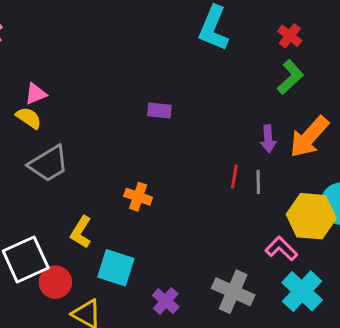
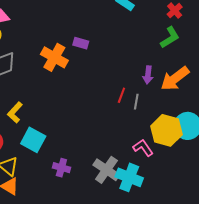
orange cross: (138, 197) -> (54, 57), moved, size x1.5
cyan cross: (302, 291) -> (129, 177), moved, turned -32
purple cross: (166, 301) -> (61, 168), turned -36

